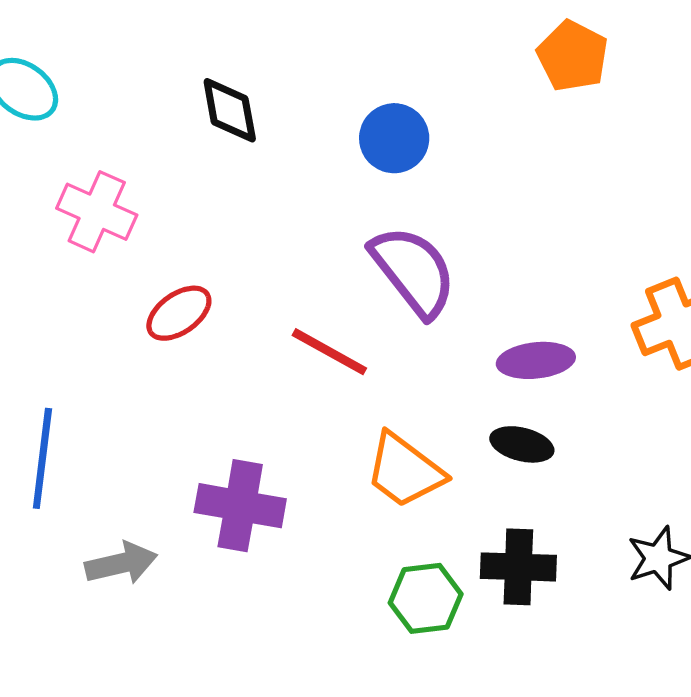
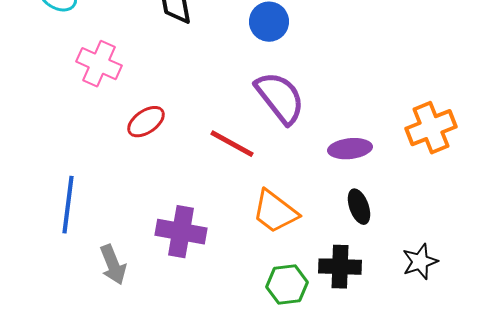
black ellipse: (522, 444) -> (359, 207), moved, turned 56
gray arrow: (121, 563) -> (113, 265), turned 81

